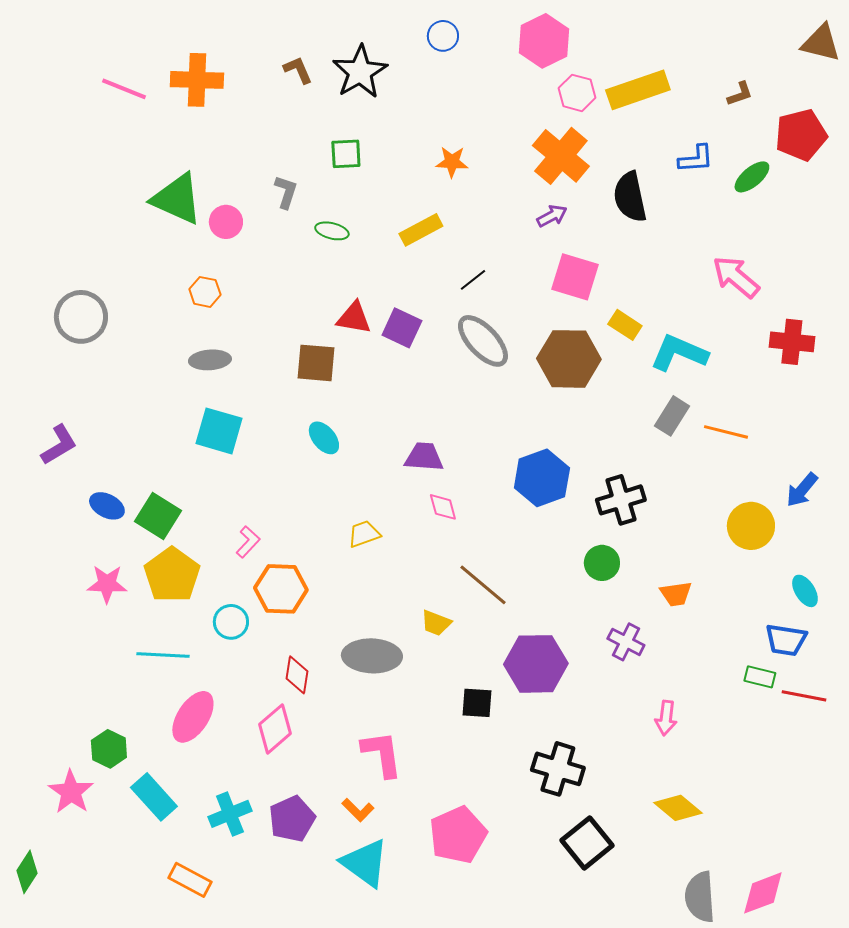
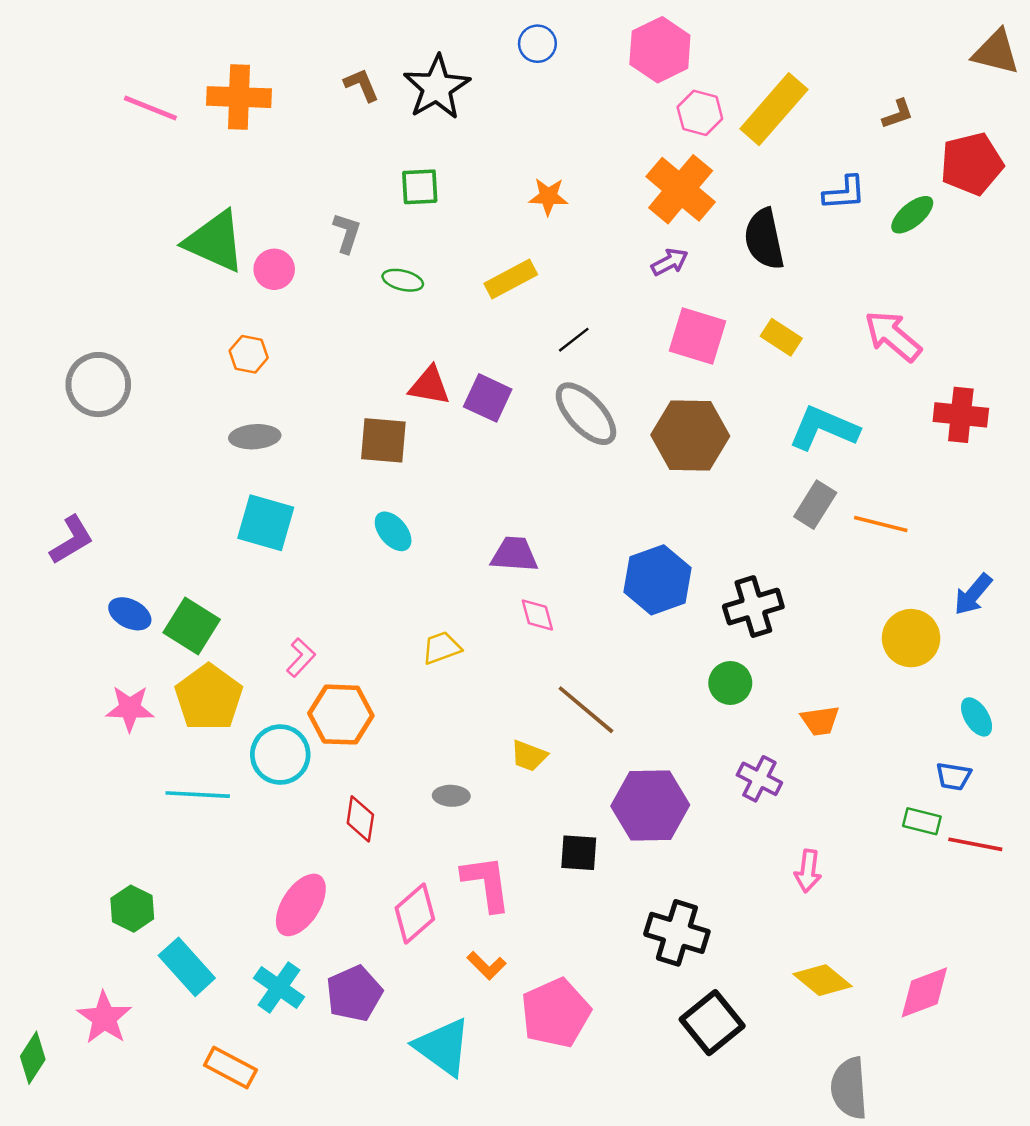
yellow rectangle: (638, 90) -> (774, 109), turned -30
yellow rectangle: (625, 325) -> (781, 337), moved
cyan circle: (231, 622) -> (280, 755), size x1.4
blue trapezoid: (786, 640) -> (953, 776), size x0.7
gray ellipse: (372, 656) -> (451, 796), size x0.5
pink ellipse: (193, 717) -> (301, 905), moved
pink diamond: (275, 729) -> (415, 913), moved
pink L-shape: (382, 754) -> (486, 883), moved
pink star: (71, 792) -> (104, 1018), moved
orange L-shape: (358, 810) -> (486, 966), moved
cyan cross: (230, 814) -> (279, 987), turned -33
pink diamond: (763, 893) -> (924, 992), moved

